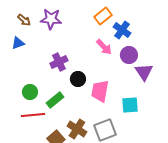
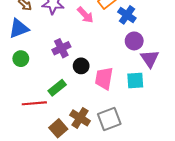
blue triangle: (18, 43) -> (19, 28), size x1.5
pink arrow: (104, 47) -> (85, 15), moved
green circle: (30, 92) -> (21, 59), moved
cyan square: (130, 105) -> (135, 80), moved

